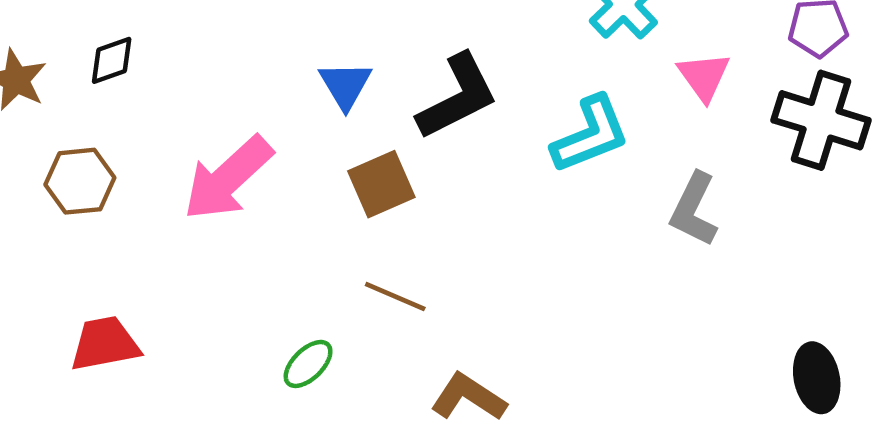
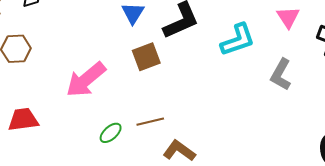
pink arrow: (228, 178) -> (86, 80), moved
brown line: (395, 297) -> (150, 122), moved, turned -40

